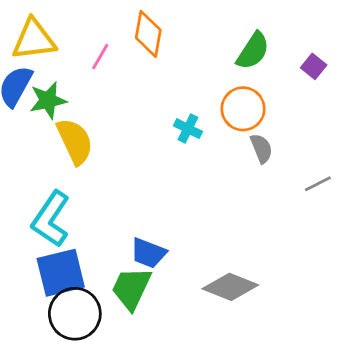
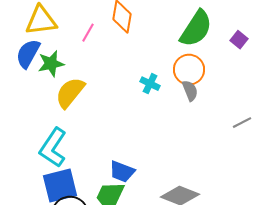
green semicircle: (253, 51) -> (196, 29), size x1.4
yellow semicircle: (75, 141) -> (70, 93), turned -116
gray semicircle: (261, 148) -> (190, 91), moved

